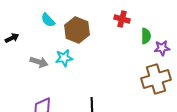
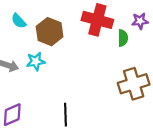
red cross: (122, 19) -> (97, 20), size x1.8
purple star: (162, 48) -> (140, 21), moved

